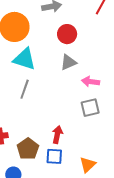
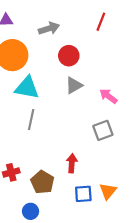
pink arrow: (91, 82) -> (108, 96), moved, turned 36
blue square: (54, 156) -> (83, 194), moved

